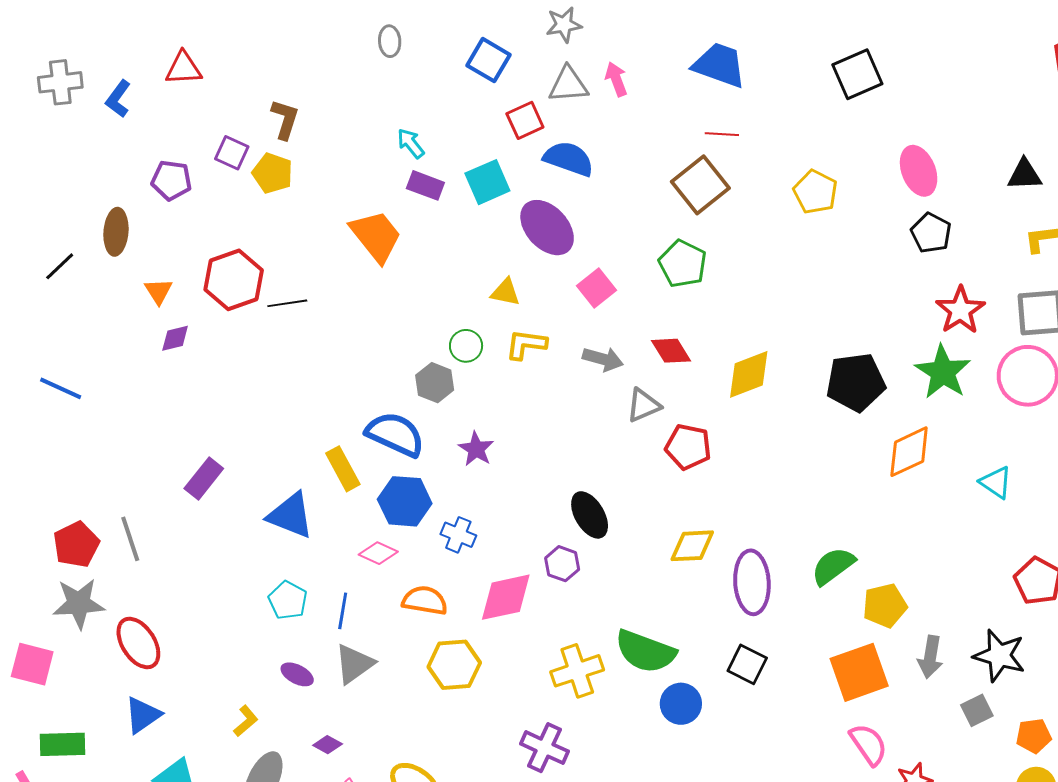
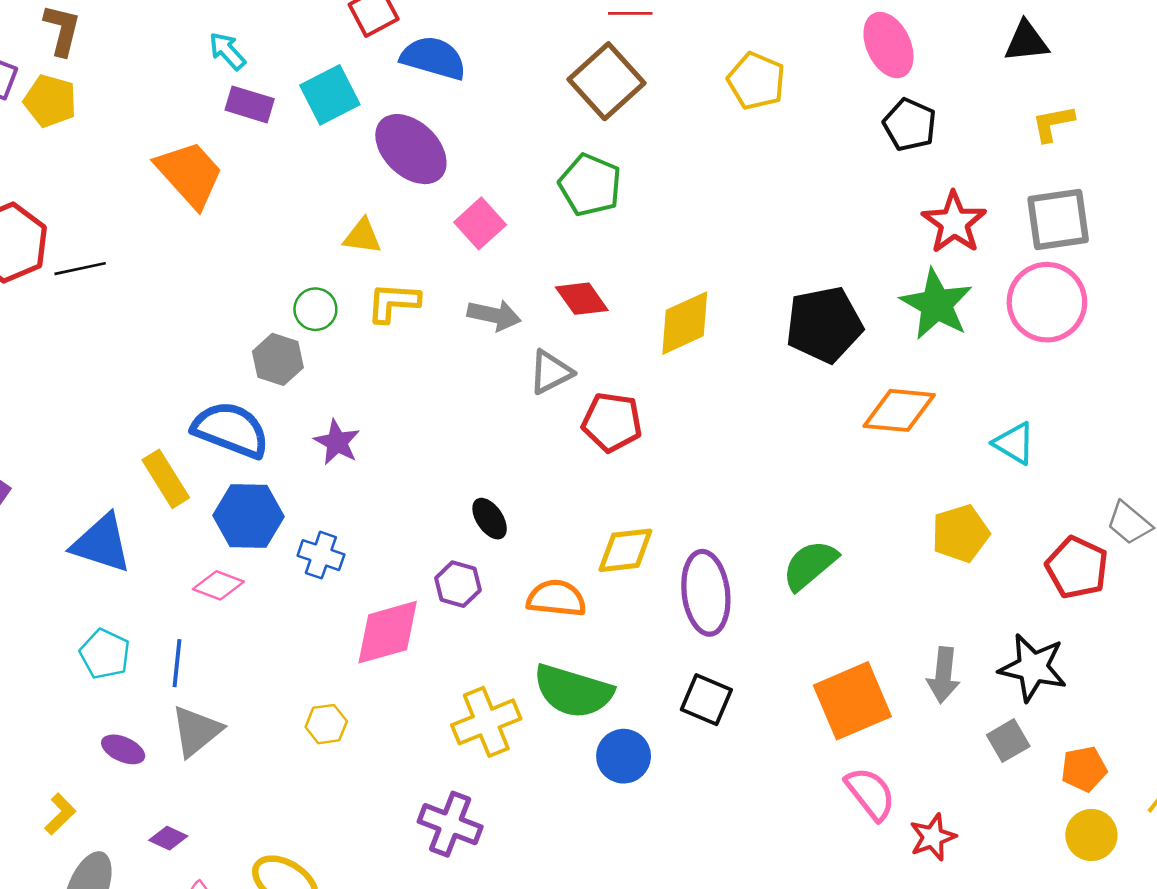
orange diamond: (909, 452) -> (899, 410), turned 34
black ellipse: (590, 515) -> (490, 519), size x0.7
orange semicircle: (425, 600) -> (556, 598), moved
yellow pentagon: (885, 606) -> (961, 533), moved
yellow hexagon: (454, 665) -> (326, 724), size x0.6

